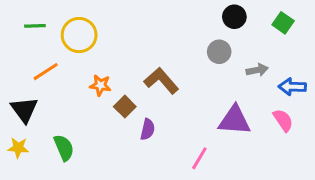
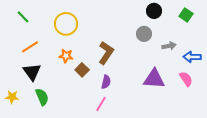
green line: (35, 26) -> (23, 17), turned 48
yellow circle: (79, 35) -> (66, 24), moved
brown L-shape: (161, 81) -> (106, 53), turned 75
black triangle: (24, 110) -> (32, 72), moved
purple semicircle: (148, 129) -> (106, 82), moved
pink line: (199, 158) -> (101, 104), moved

